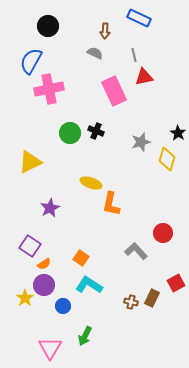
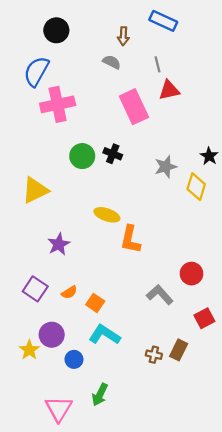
orange semicircle: (44, 264) -> (69, 292), moved
red square: (176, 283) -> (204, 318), moved

